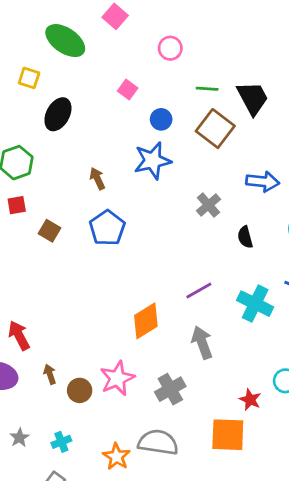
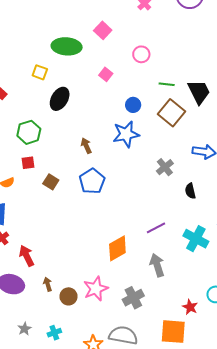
green ellipse: (65, 41) -> (67, 46), turned -32
pink square: (128, 90) -> (106, 74), moved

